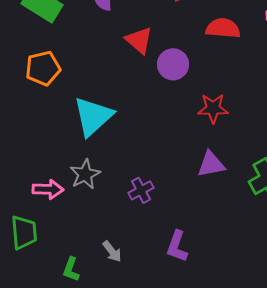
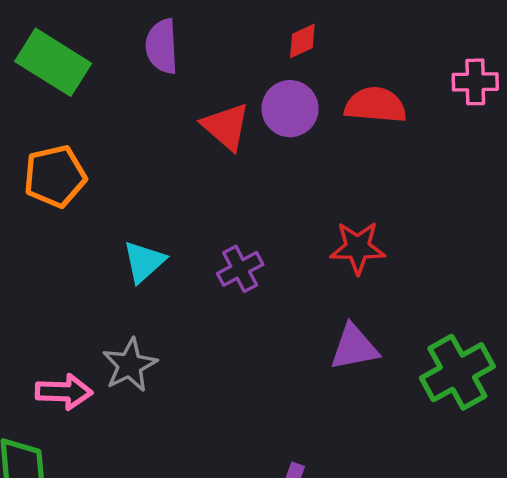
purple circle: (173, 64) -> (290, 109), moved
cyan triangle: (93, 116) -> (144, 262), size x0.6
purple cross: (141, 190) -> (240, 269), moved

